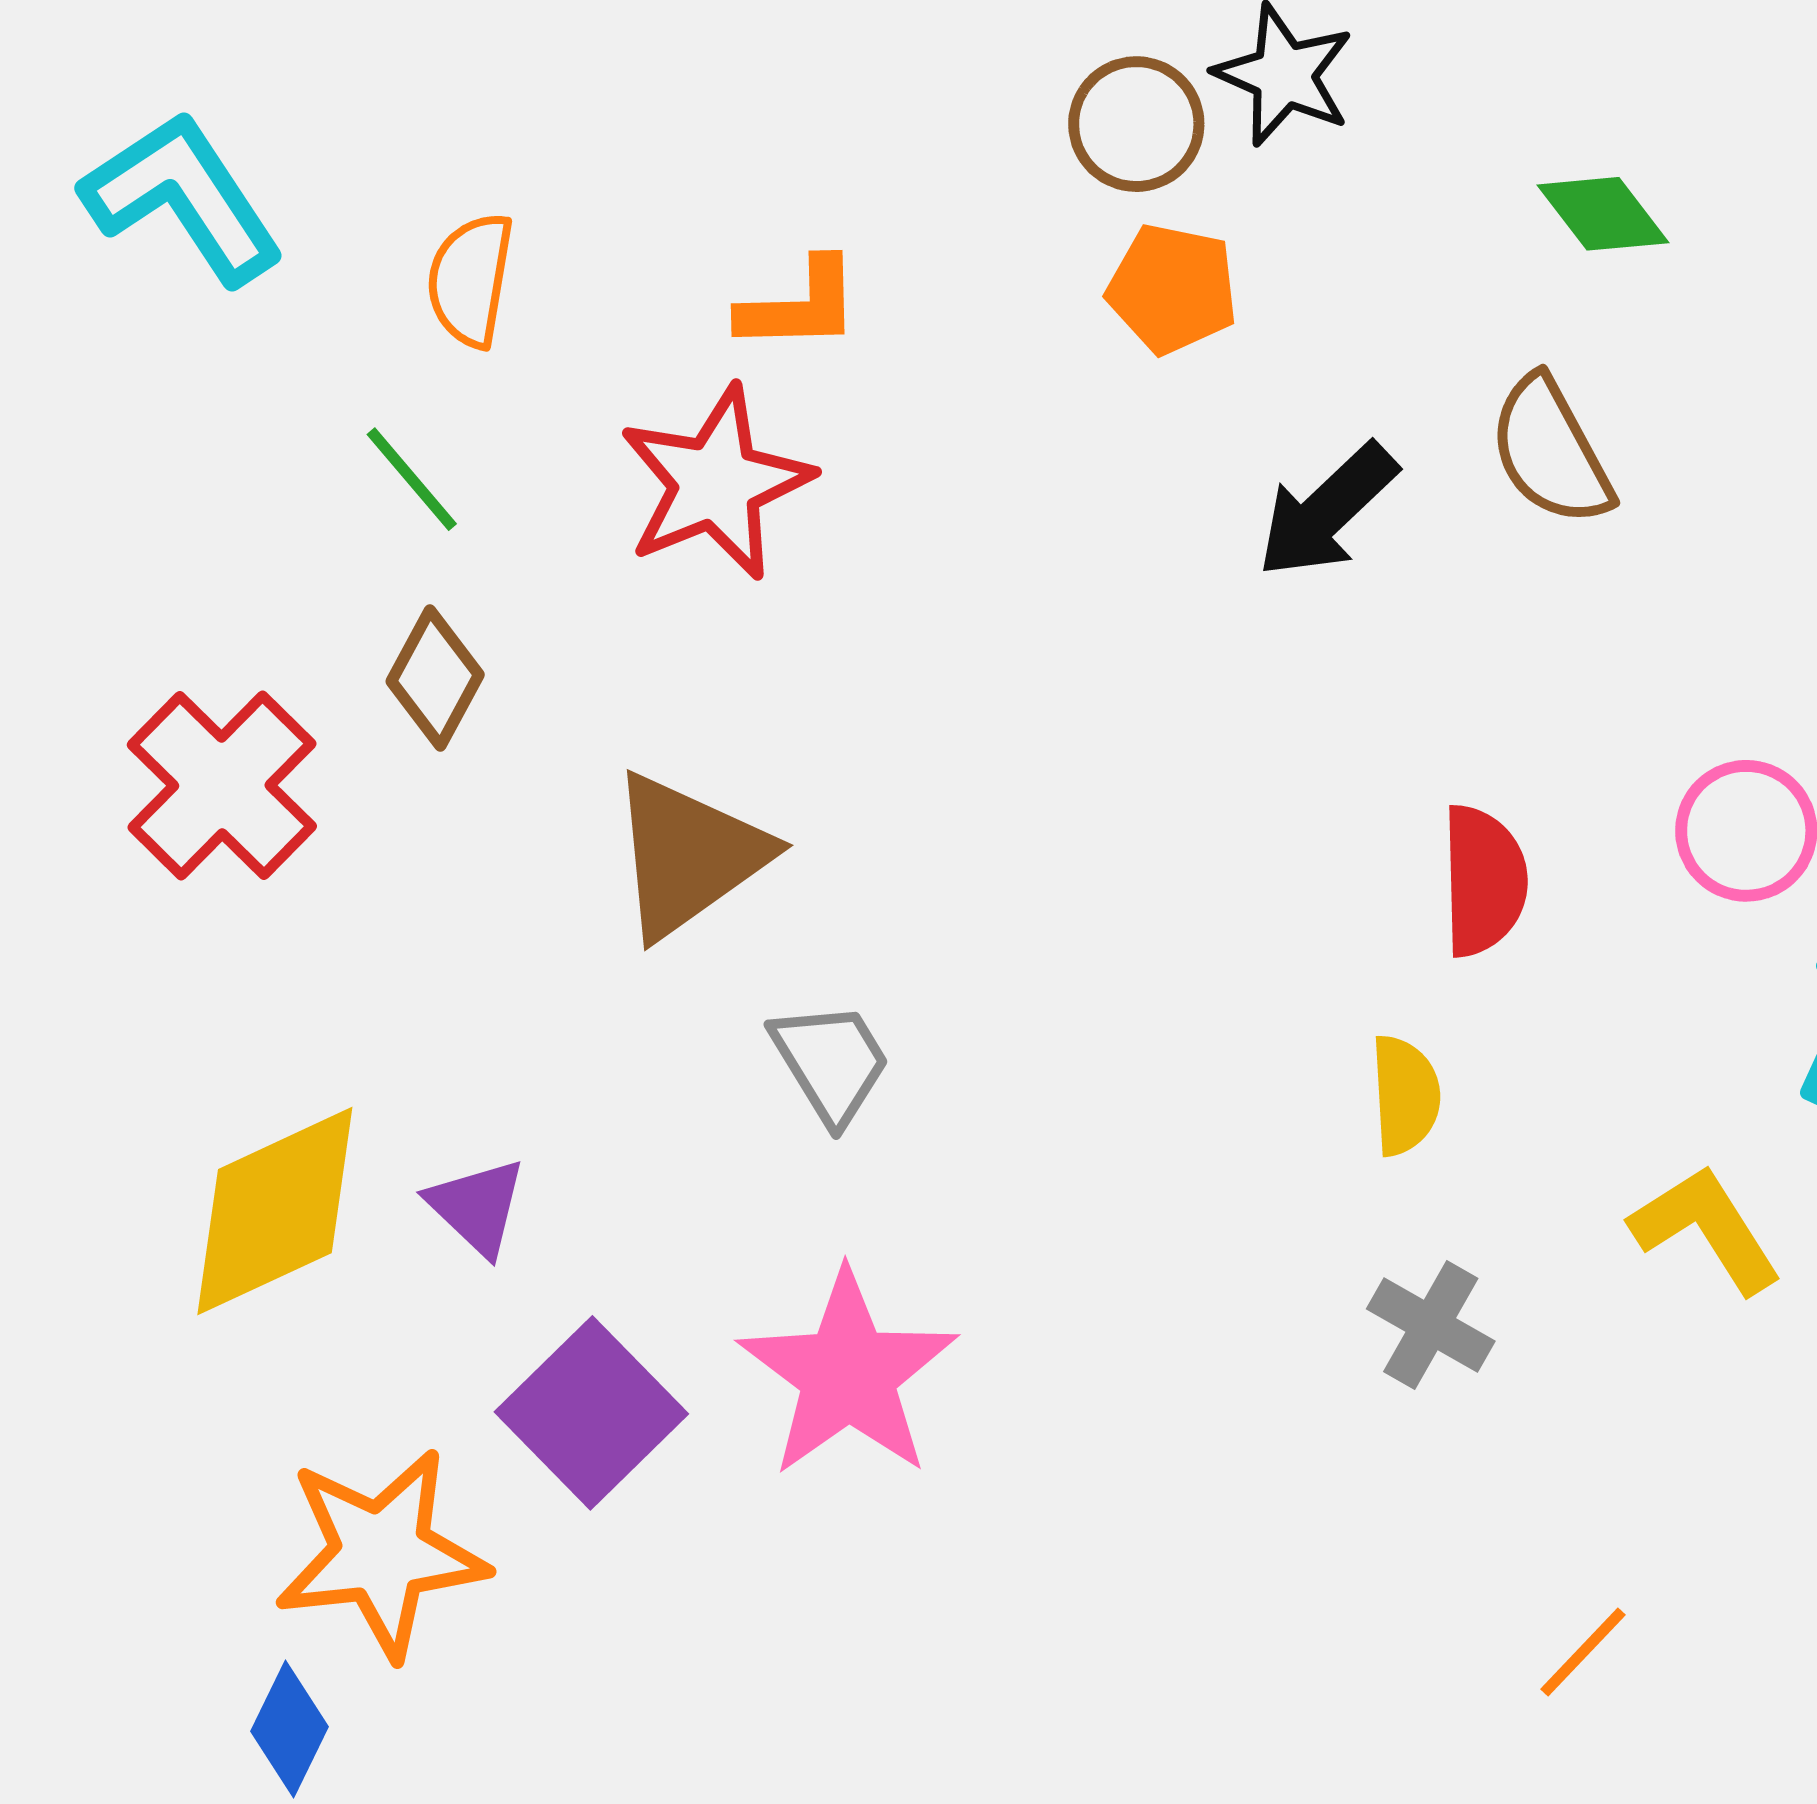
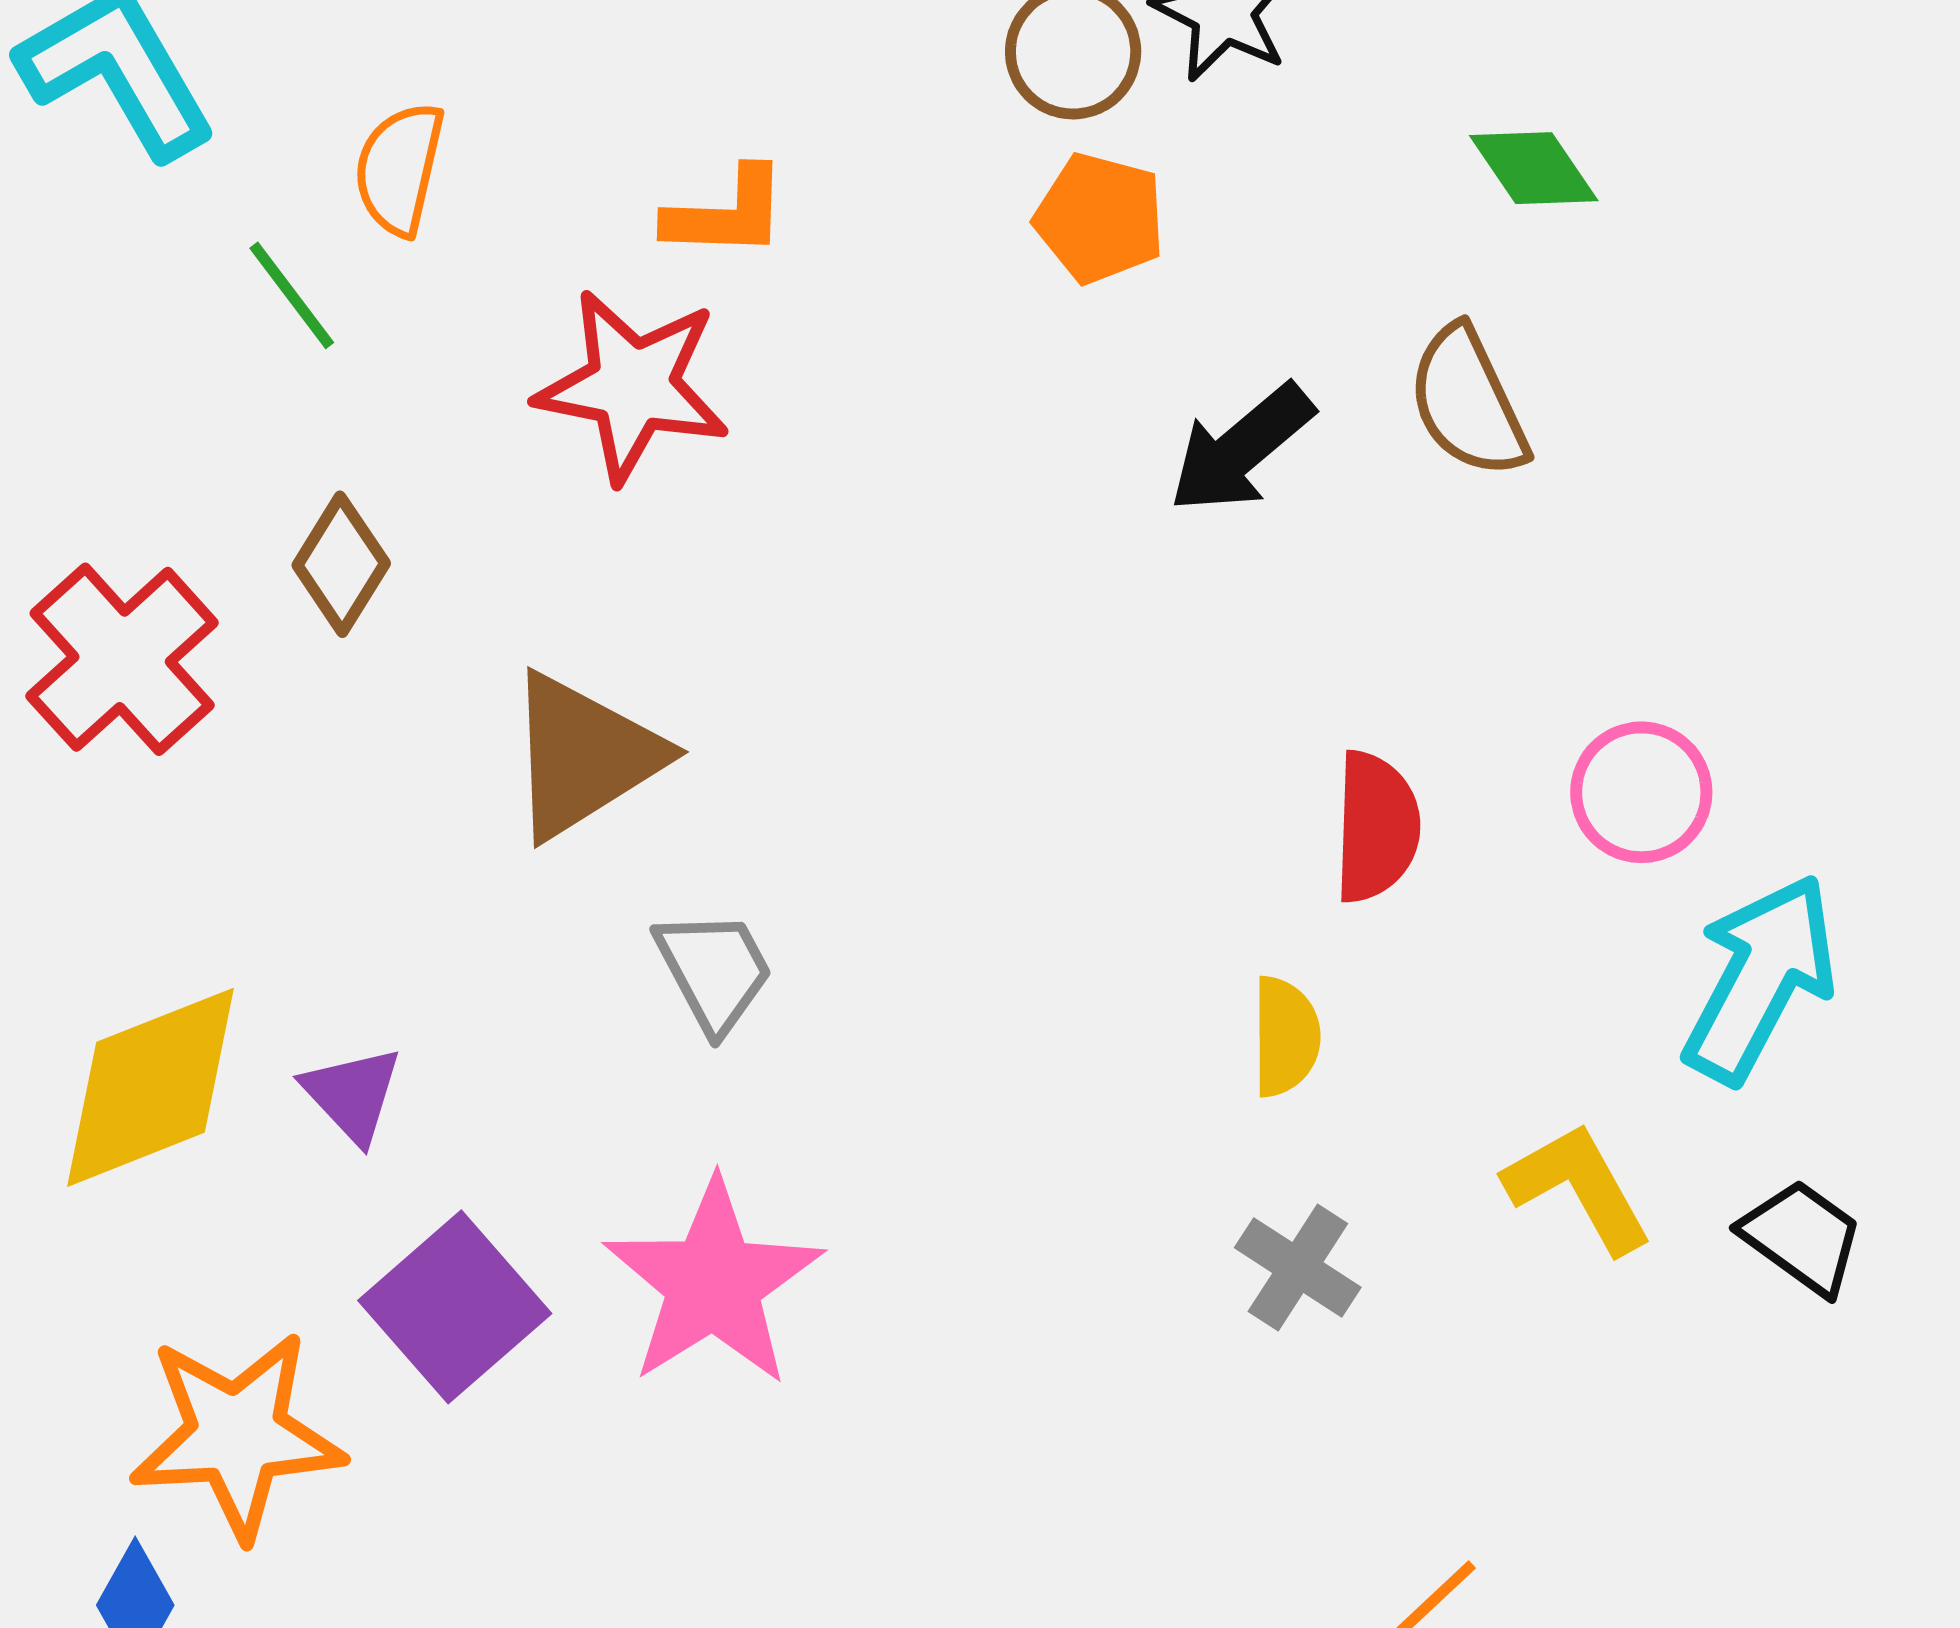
green line: (412, 479) -> (292, 295), moved
red star: (716, 483) -> (633, 386), turned 30

